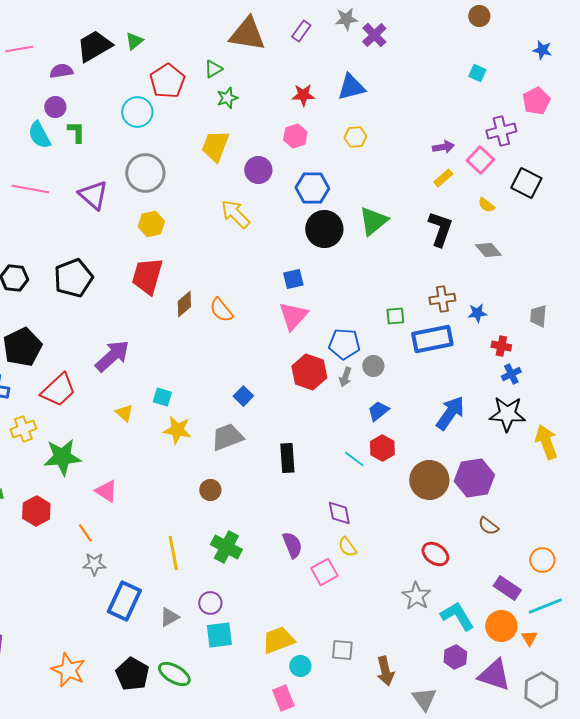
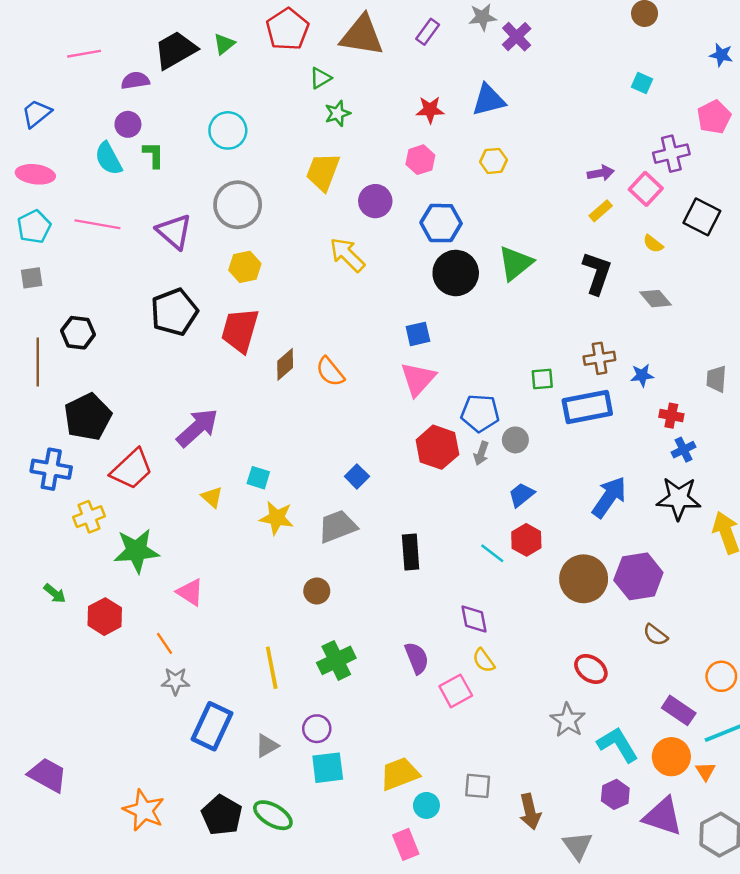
red pentagon: (167, 81) -> (288, 29), moved
black pentagon: (73, 278) -> (174, 312), moved
green cross: (226, 547) -> (336, 660), turned 36

